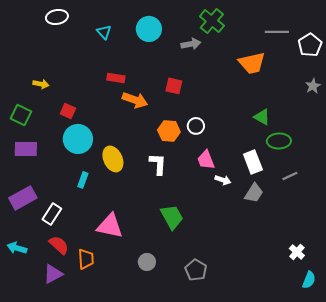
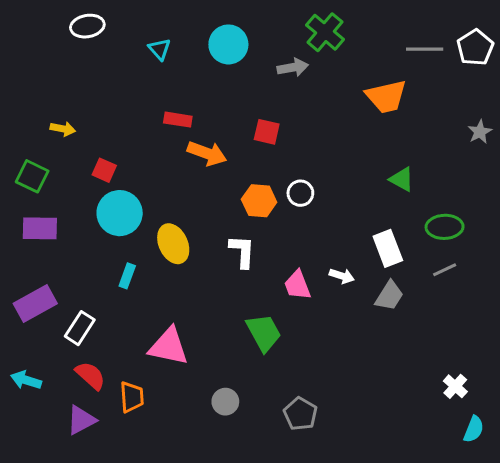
white pentagon: (310, 45) -> (475, 48), moved
green ellipse: (279, 141) -> (445, 227), moved
pink trapezoid: (206, 160) -> (297, 285), moved

